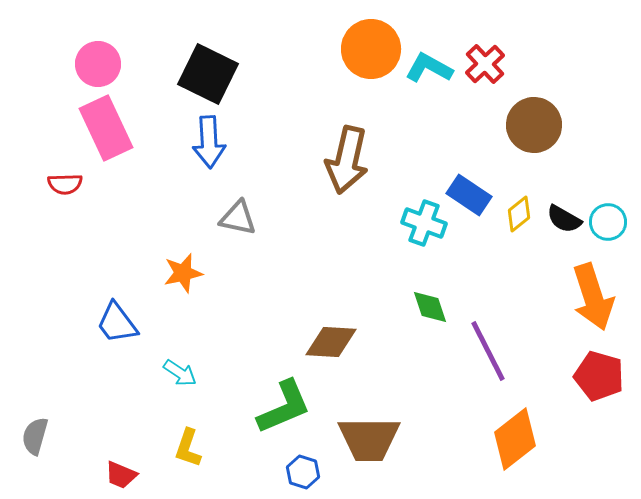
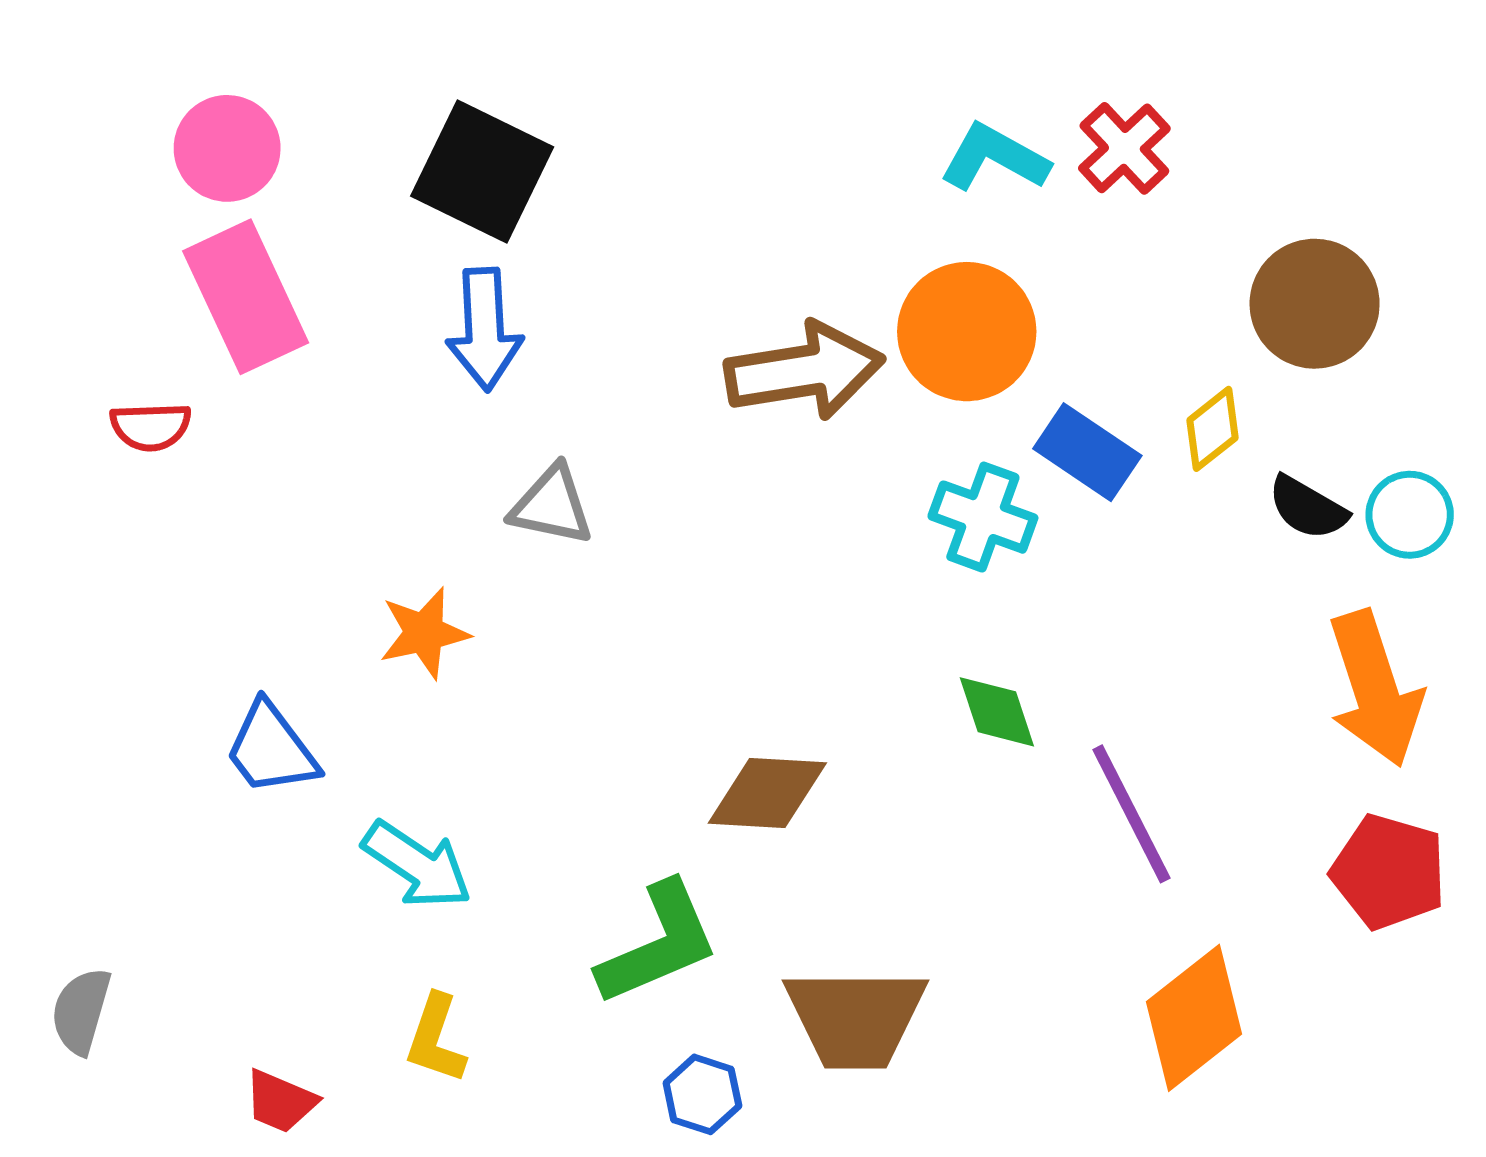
orange circle: (371, 49) -> (967, 332), moved
brown circle: (534, 125) -> (1315, 304), moved
brown arrow: (347, 160) -> (804, 371), turned -112
yellow diamond: (519, 214) -> (1213, 429), moved
cyan arrow: (180, 373) -> (417, 865), size x1.4

